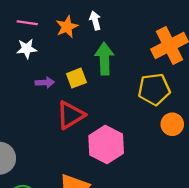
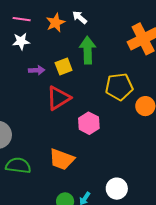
white arrow: (95, 21) -> (80, 17), turned -35
yellow pentagon: (154, 89) -> (119, 87), moved
pink hexagon: (106, 144) -> (89, 123), size x0.7

